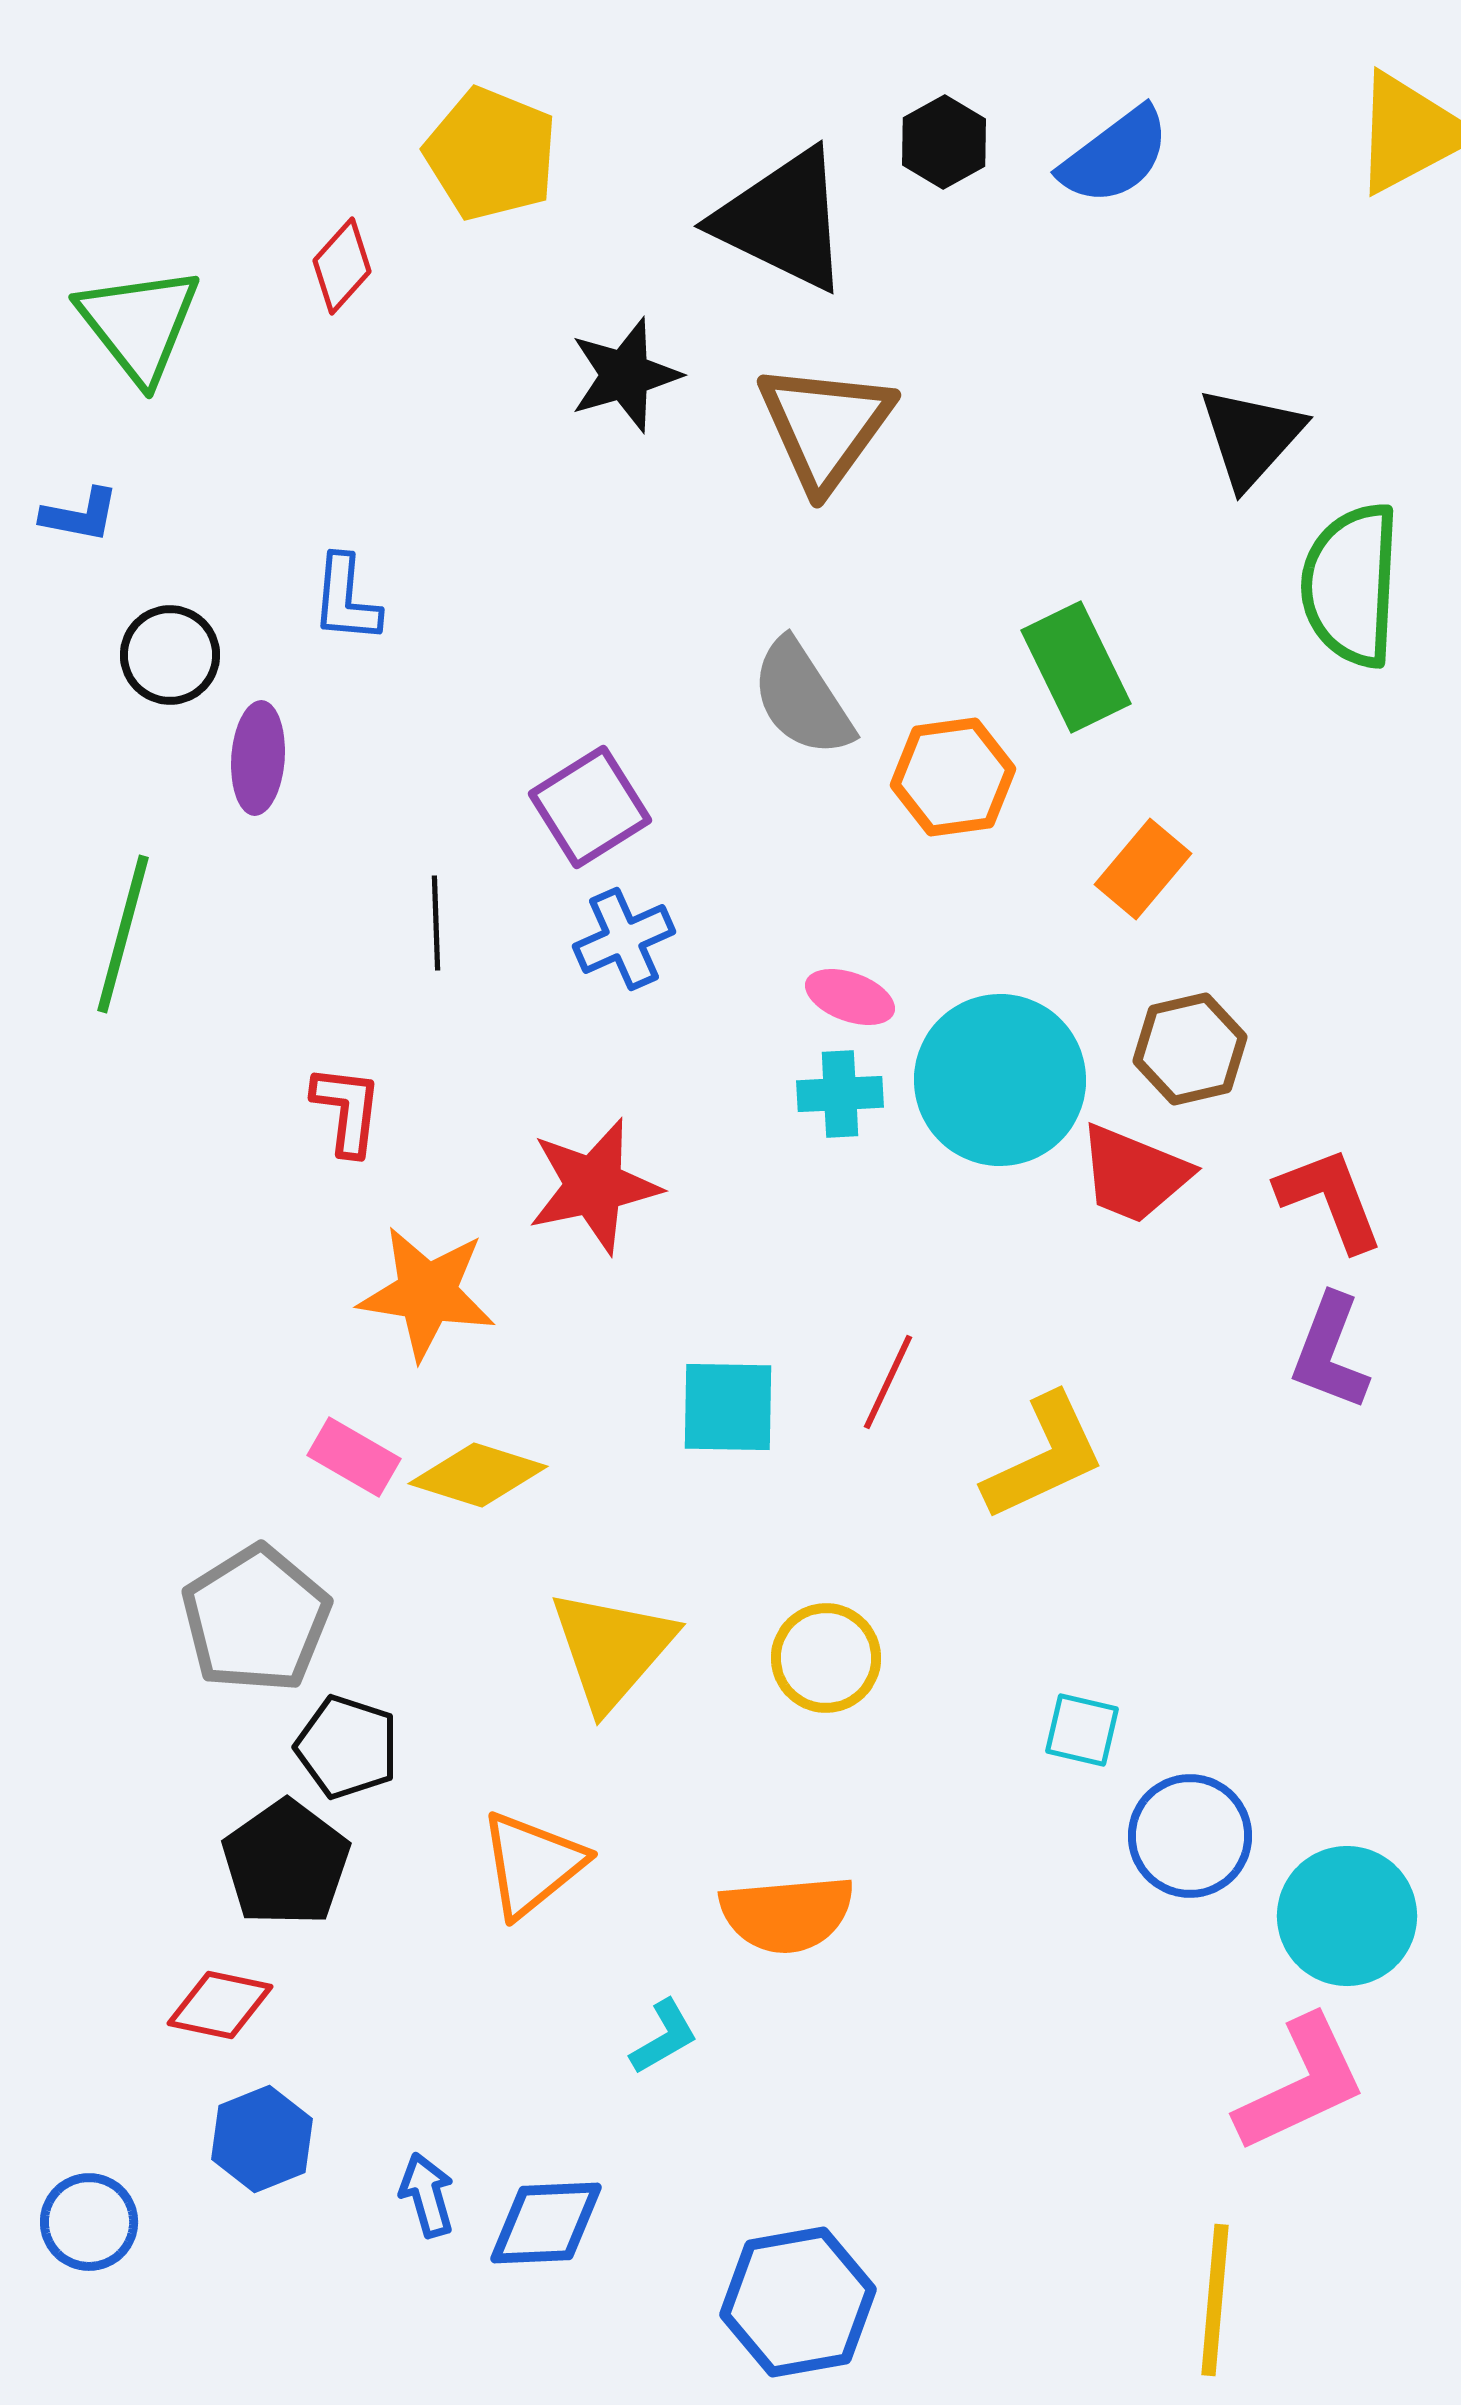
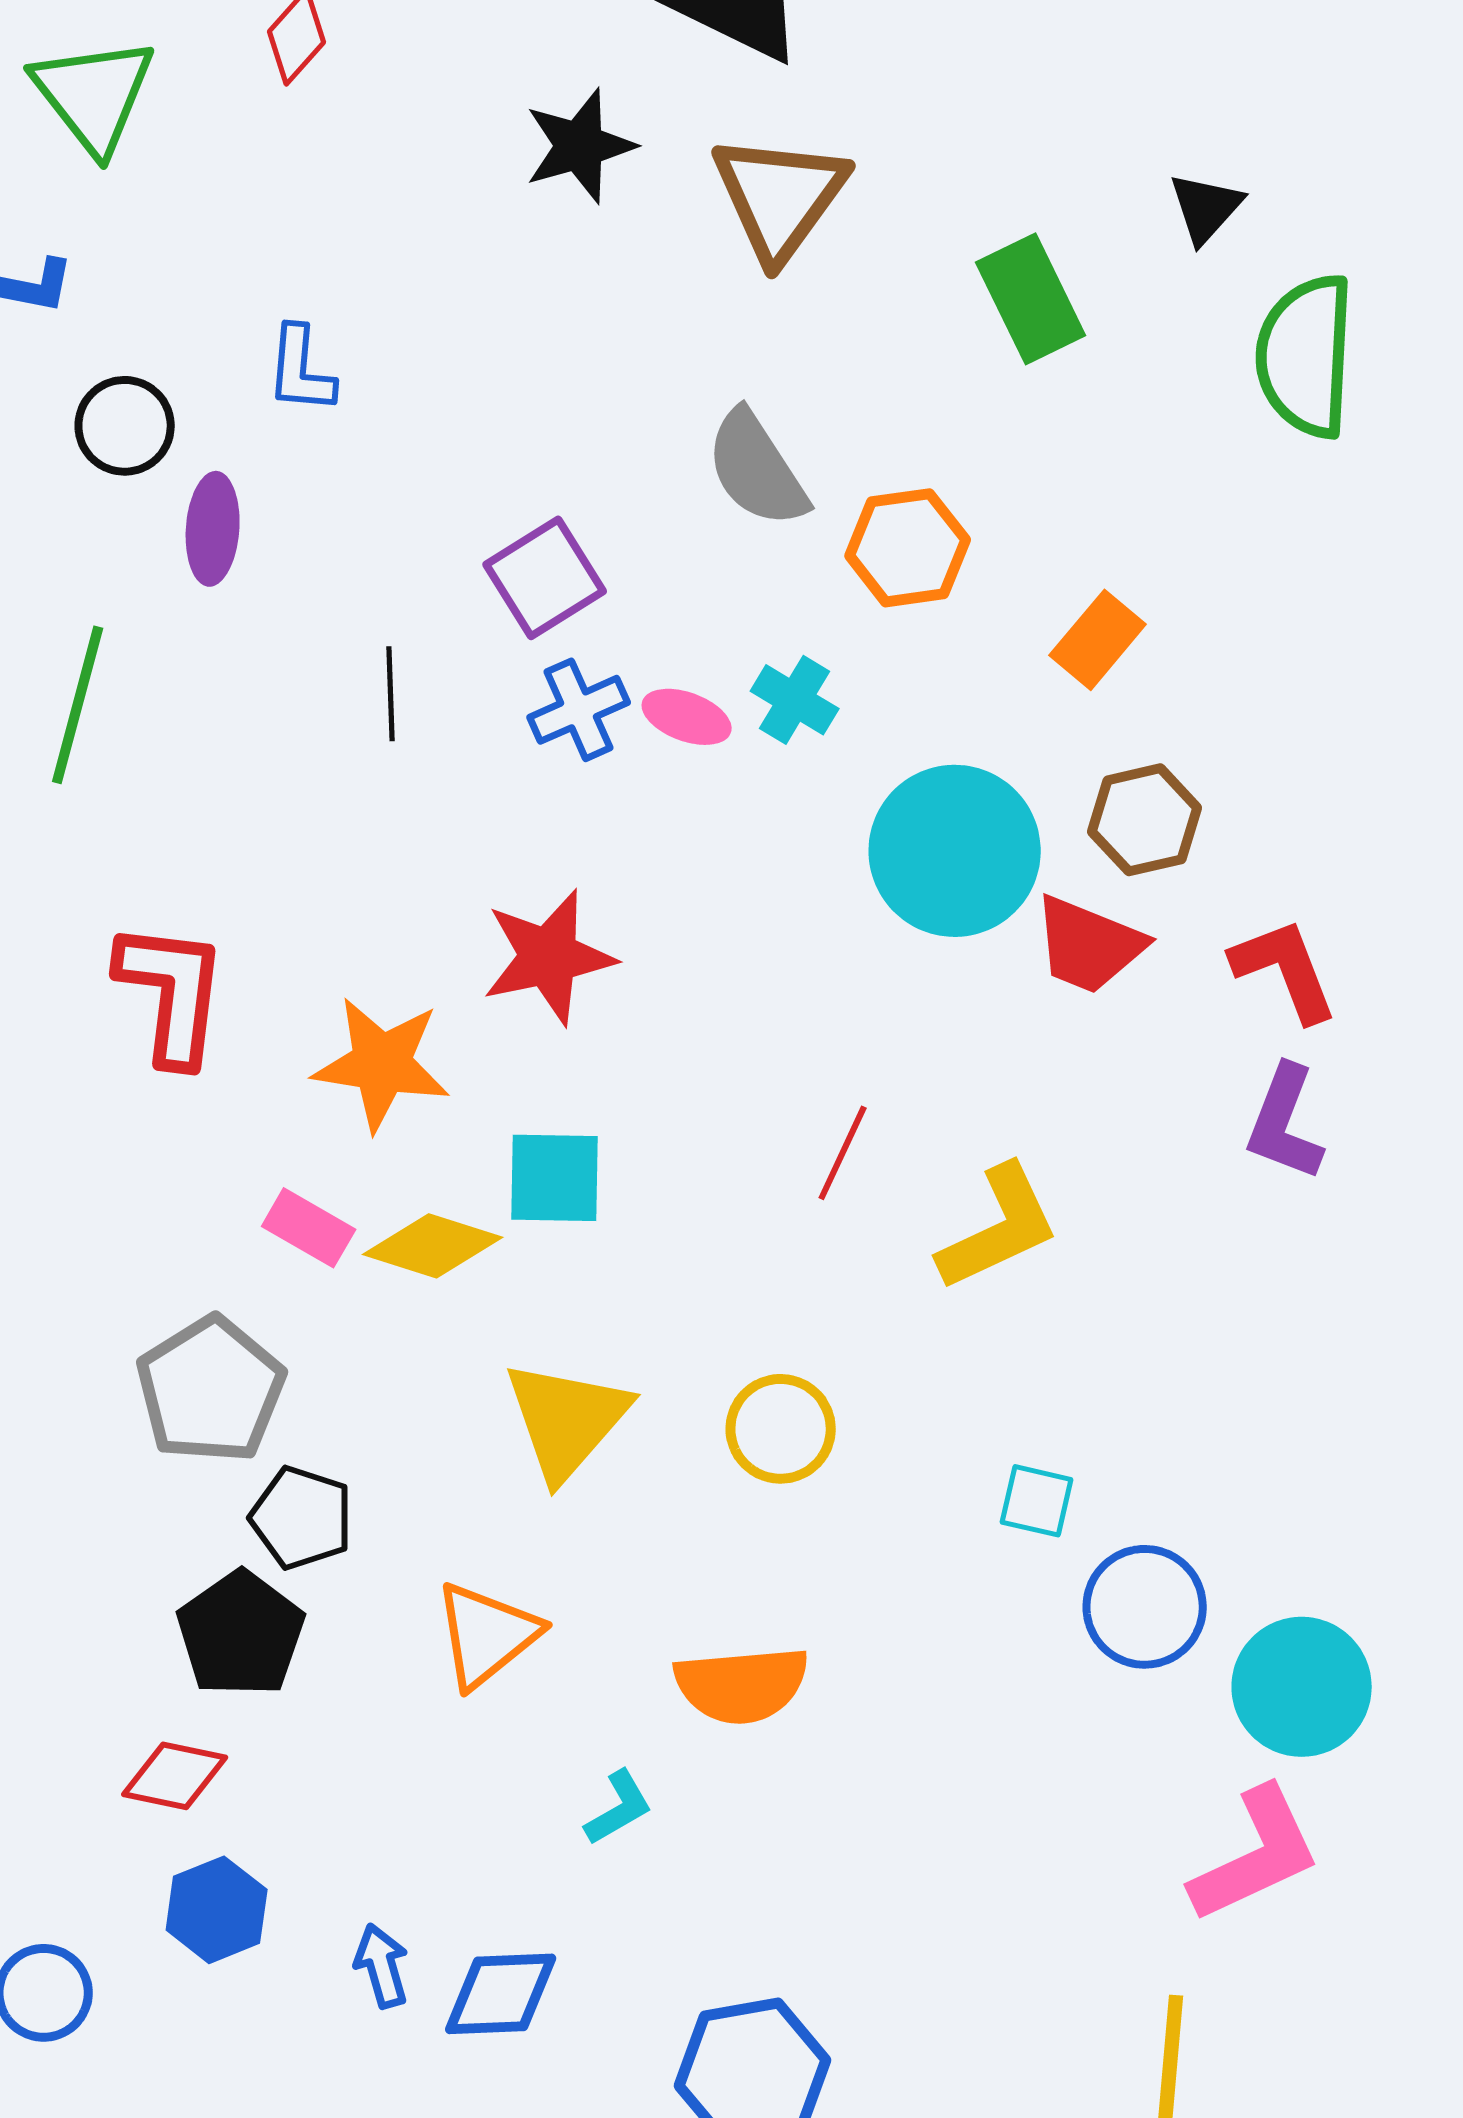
black triangle: (1251, 437) -> (1206, 208), size x0.7
green rectangle: (1076, 667) -> (1031, 299), moved
pink ellipse: (850, 997) -> (687, 717), moved
cyan cross: (840, 1094) -> (795, 700), moved, turned 34
red L-shape: (347, 1110) -> (172, 993), moved, size x1.6
cyan square: (728, 1407) -> (555, 1178), moved

